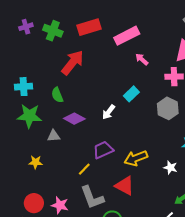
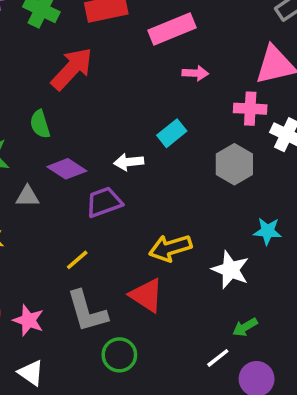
pink arrow: (142, 59) -> (195, 73), turned 136
white arrow: (109, 112) -> (129, 162), turned 42
purple trapezoid: (103, 150) -> (104, 202), moved
white star: (170, 168) -> (230, 270), size x1.5

